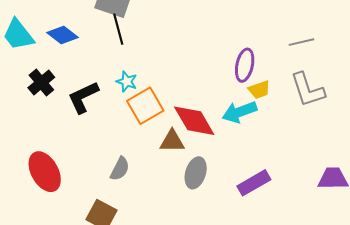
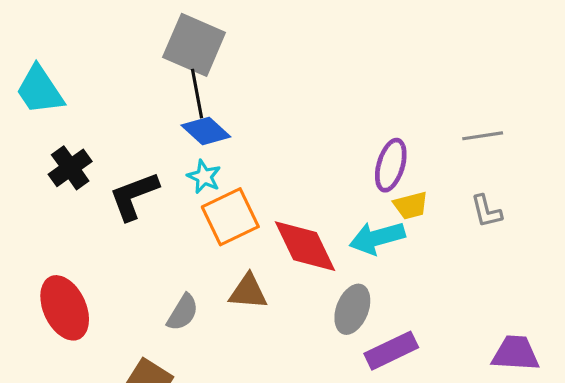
blue diamond: (62, 35) -> (206, 131), moved
gray L-shape: (308, 90) -> (486, 211), size x0.6
brown triangle: (172, 141) -> (248, 292), moved
gray ellipse: (196, 173) -> (352, 309), moved

